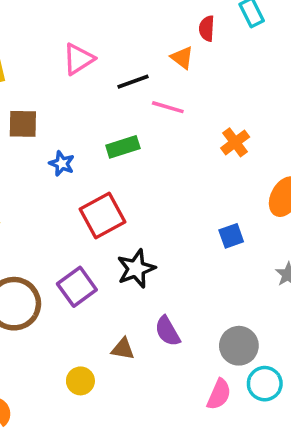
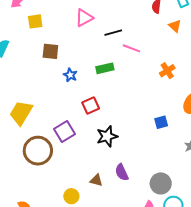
orange triangle: (182, 58) -> (175, 26), moved
red square: (102, 216) -> (91, 106), size x0.7
purple square: (77, 287) -> (65, 132), moved

